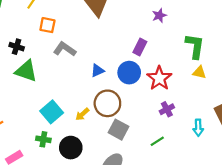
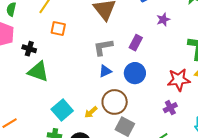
purple rectangle: (140, 47) -> (136, 43), moved
gray L-shape: (65, 49) -> (103, 47), moved, turned -45
red star: (159, 78) -> (179, 80), moved, turned 30

